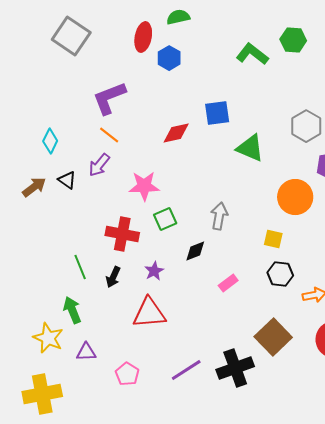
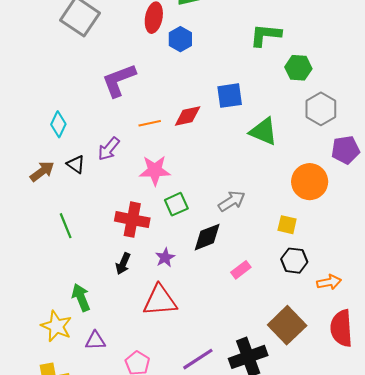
green hexagon: (293, 40) -> (298, 68), moved
green L-shape: (252, 54) -> (266, 35), turned -32
orange line: (109, 135) -> (150, 123), moved, turned -50
gray arrow: (219, 216) -> (232, 201), turned 48
black diamond: (195, 251) -> (207, 237), size x1.4
green line: (80, 267) -> (66, 226), moved

